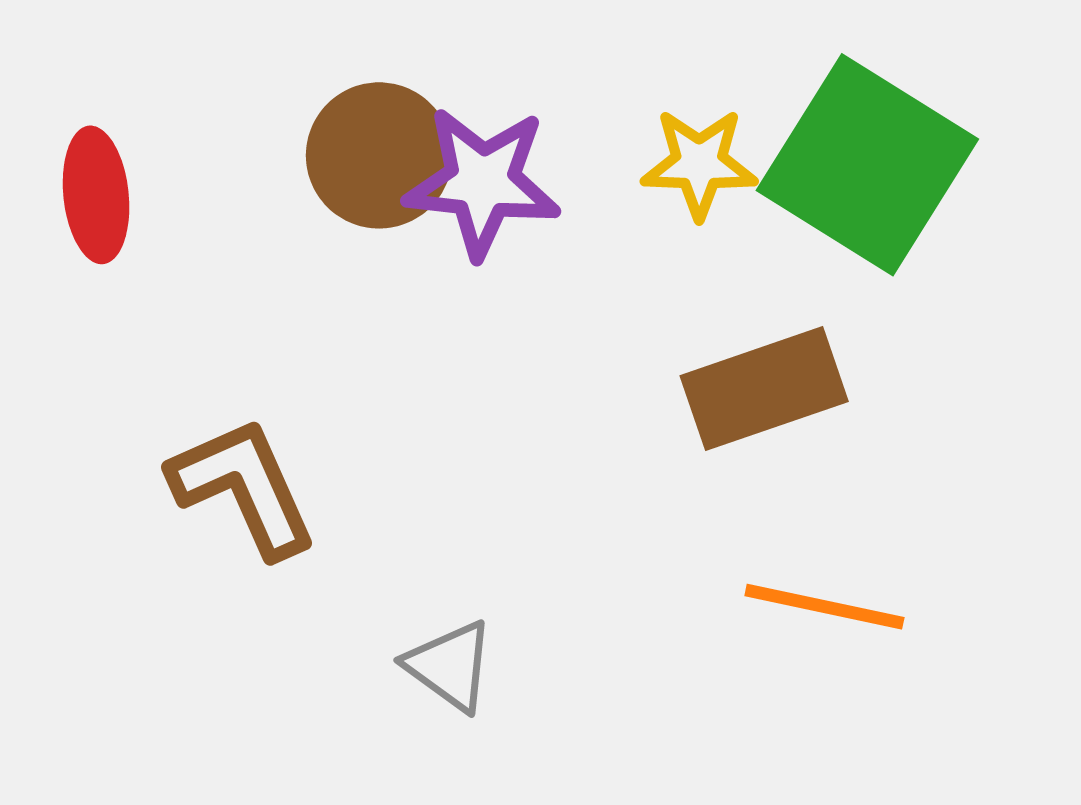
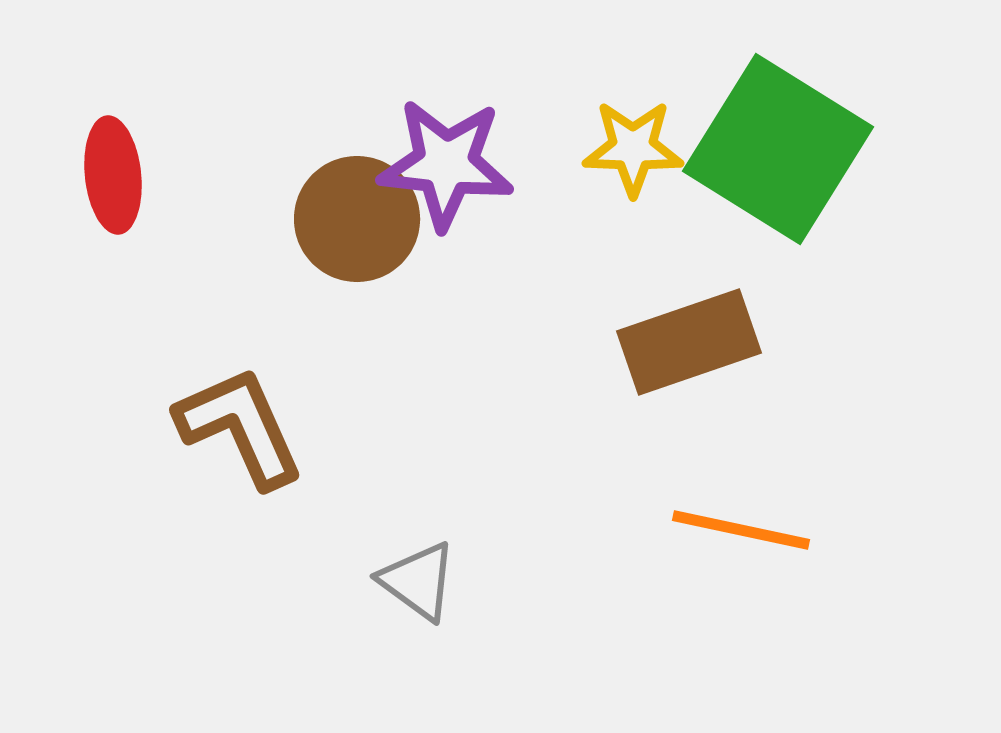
brown circle: (379, 155) -> (357, 219), moved

